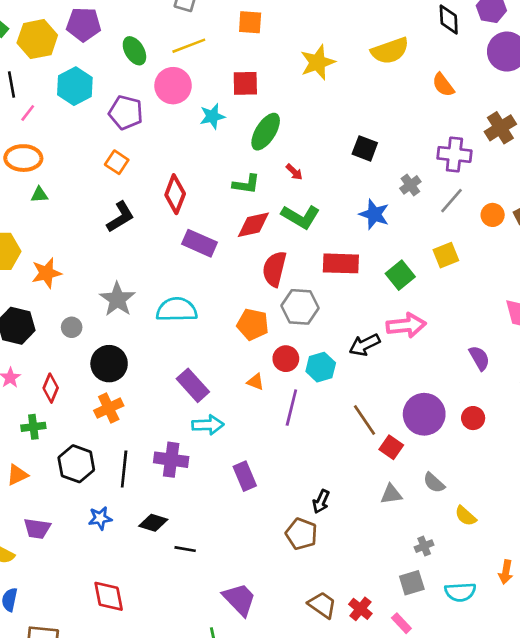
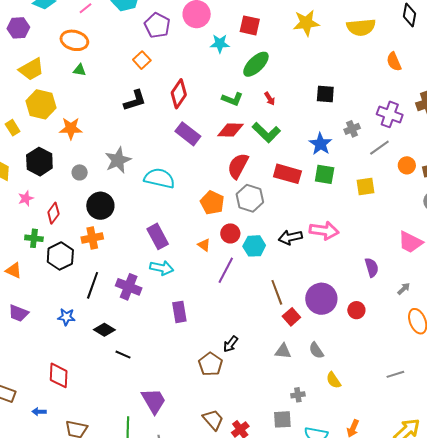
black square: (365, 148) -> (325, 94), turned -30
green square: (400, 275) -> (325, 174), moved, turned 35
black hexagon: (76, 464) -> (60, 256), moved
orange triangle: (17, 475) -> (14, 271), turned 36

